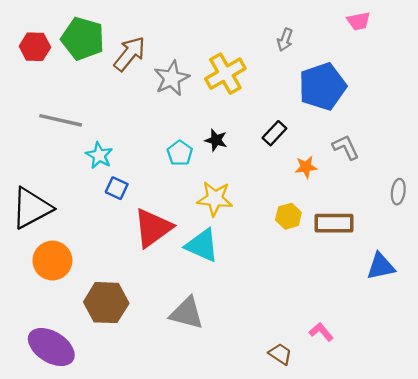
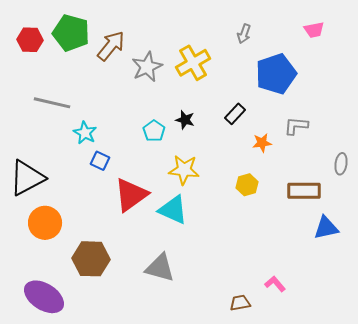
pink trapezoid: (359, 21) -> (314, 30), moved
gray L-shape: (346, 147) -> (296, 126), turned -60
brown rectangle: (334, 223) -> (304, 191), moved
brown trapezoid: (280, 354) -> (240, 303), turned -45

